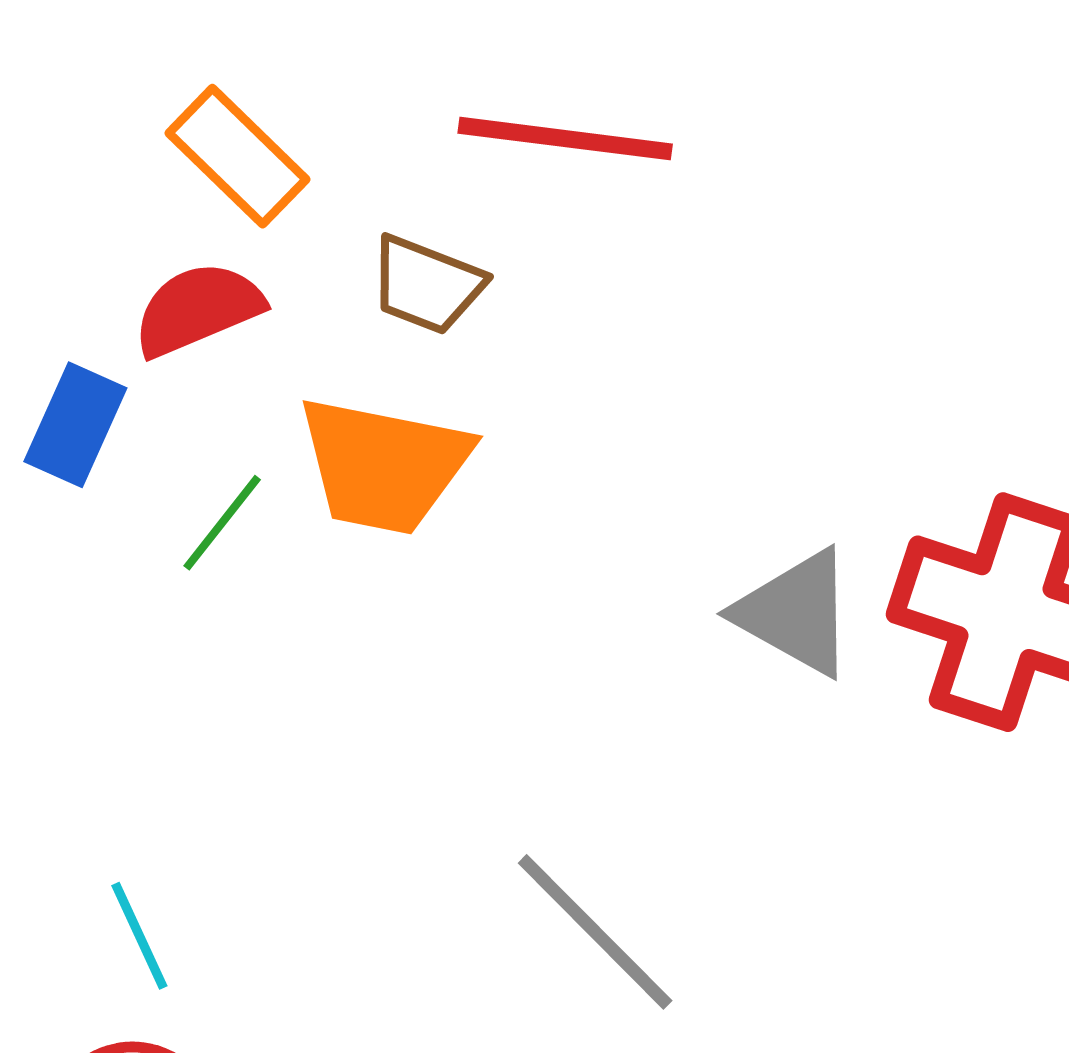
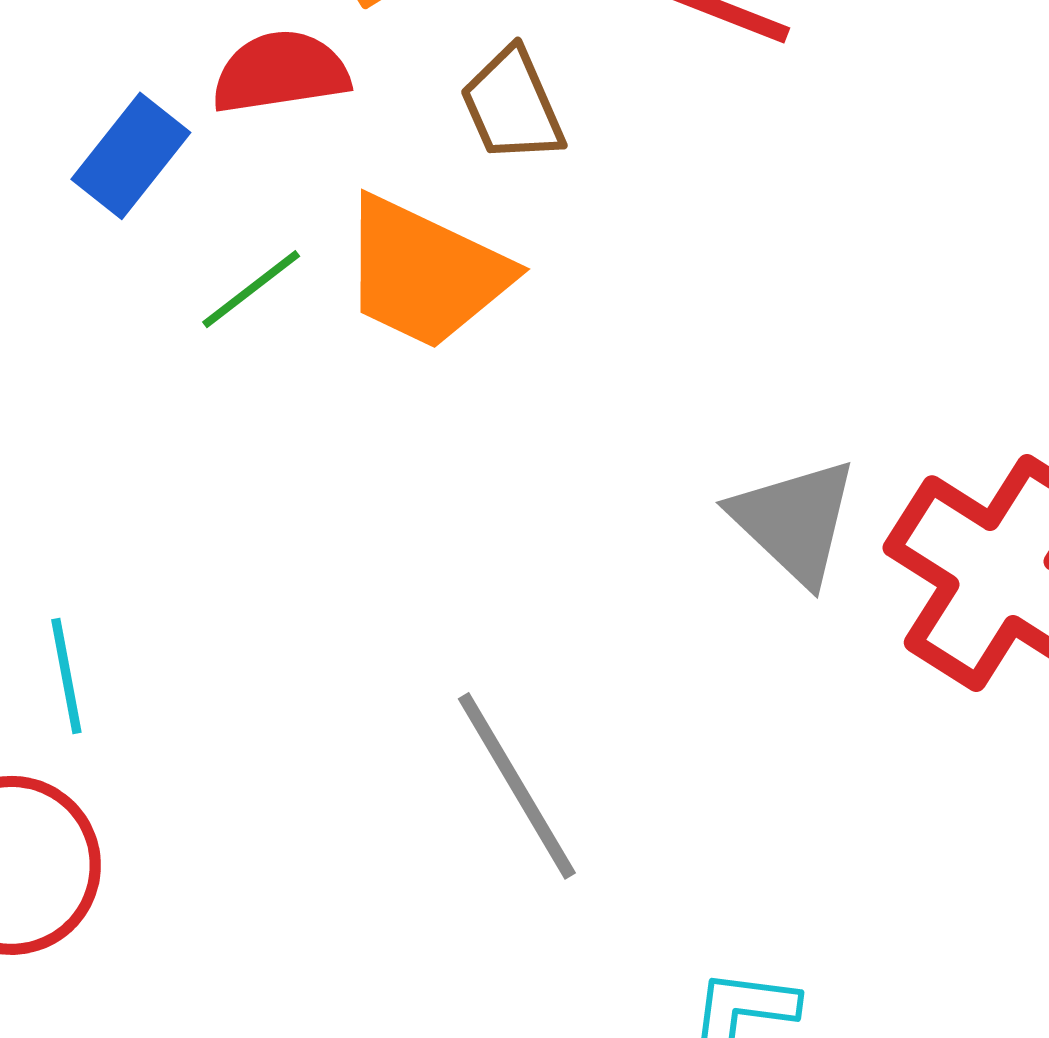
brown trapezoid: (427, 285) -> (512, 105), turned 31

